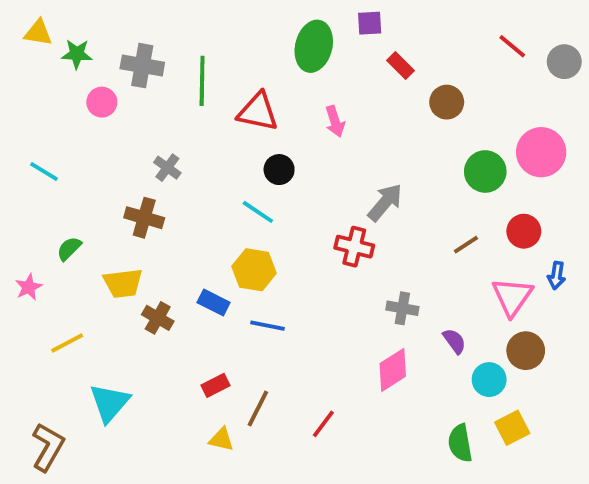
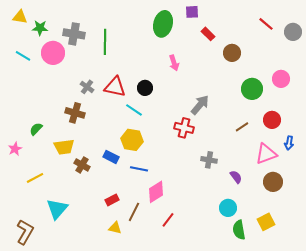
pink circle: (102, 102) -> (53, 53), size x1.5
red triangle: (258, 112) -> (115, 87), moved
pink circle: (541, 152) -> (281, 79), size x0.7
cyan line: (44, 171) -> (23, 56), moved
pink triangle: (512, 297) -> (266, 154), turned 35
pink diamond: (393, 370) -> (156, 192), moved
cyan circle: (489, 380) -> (228, 208), moved

